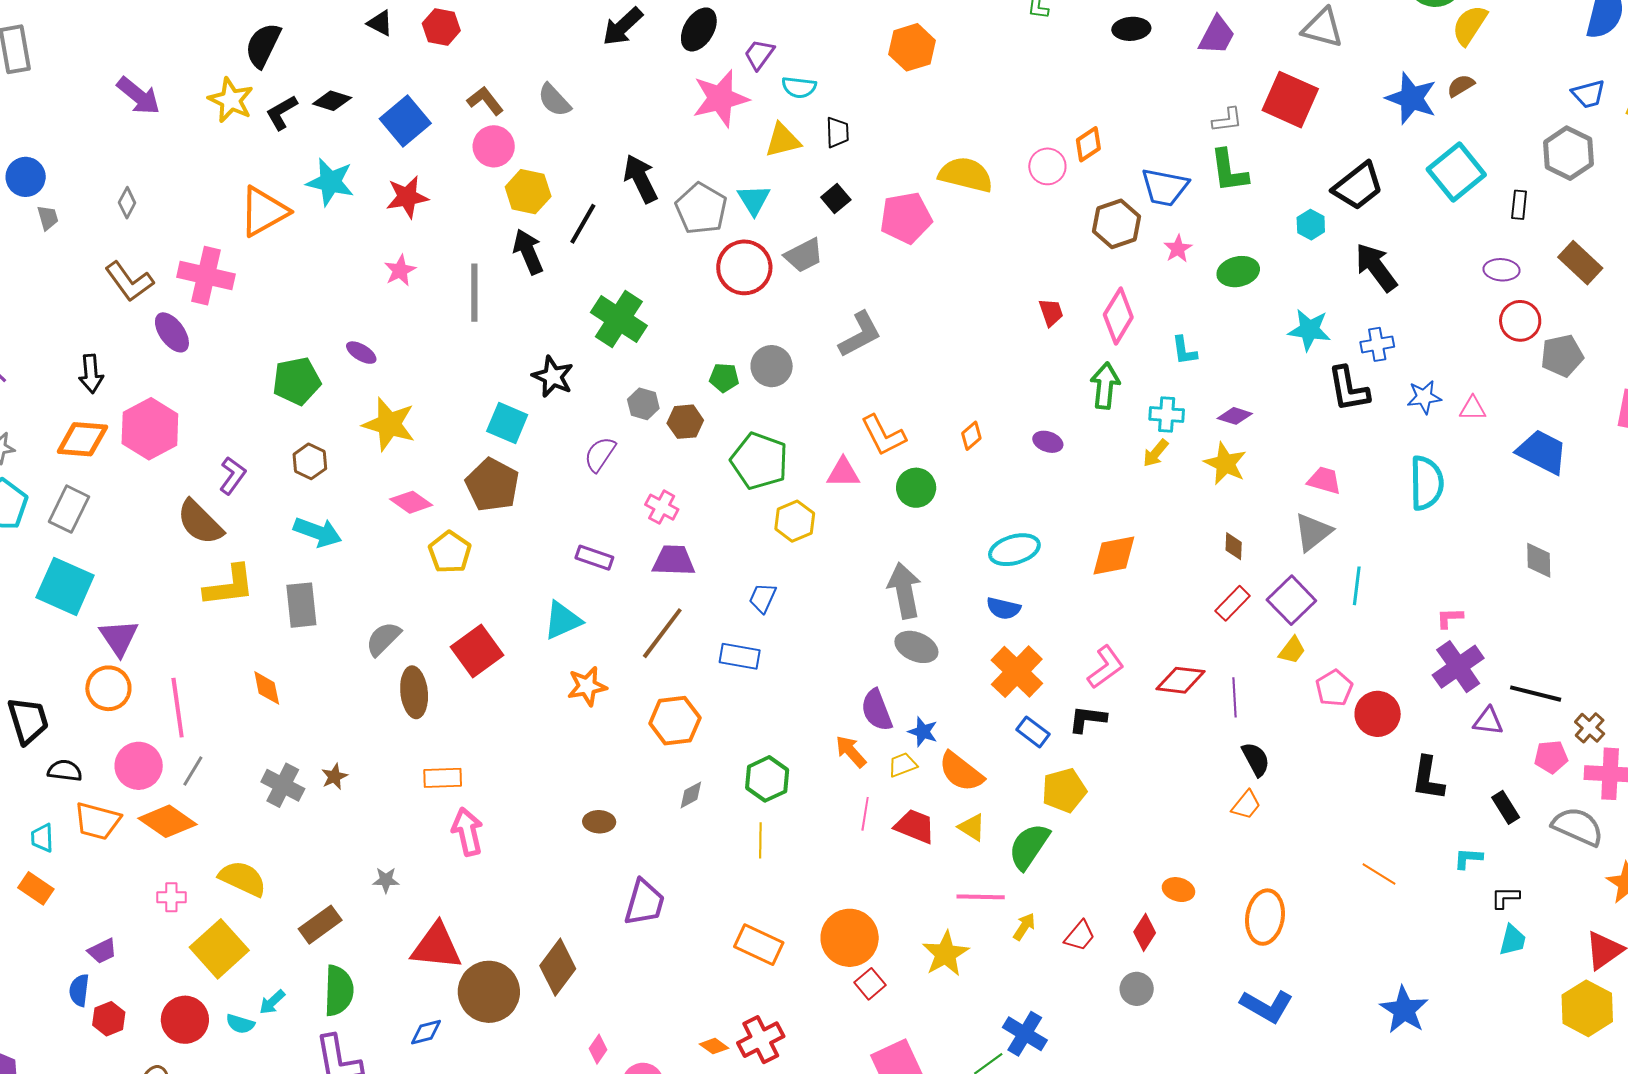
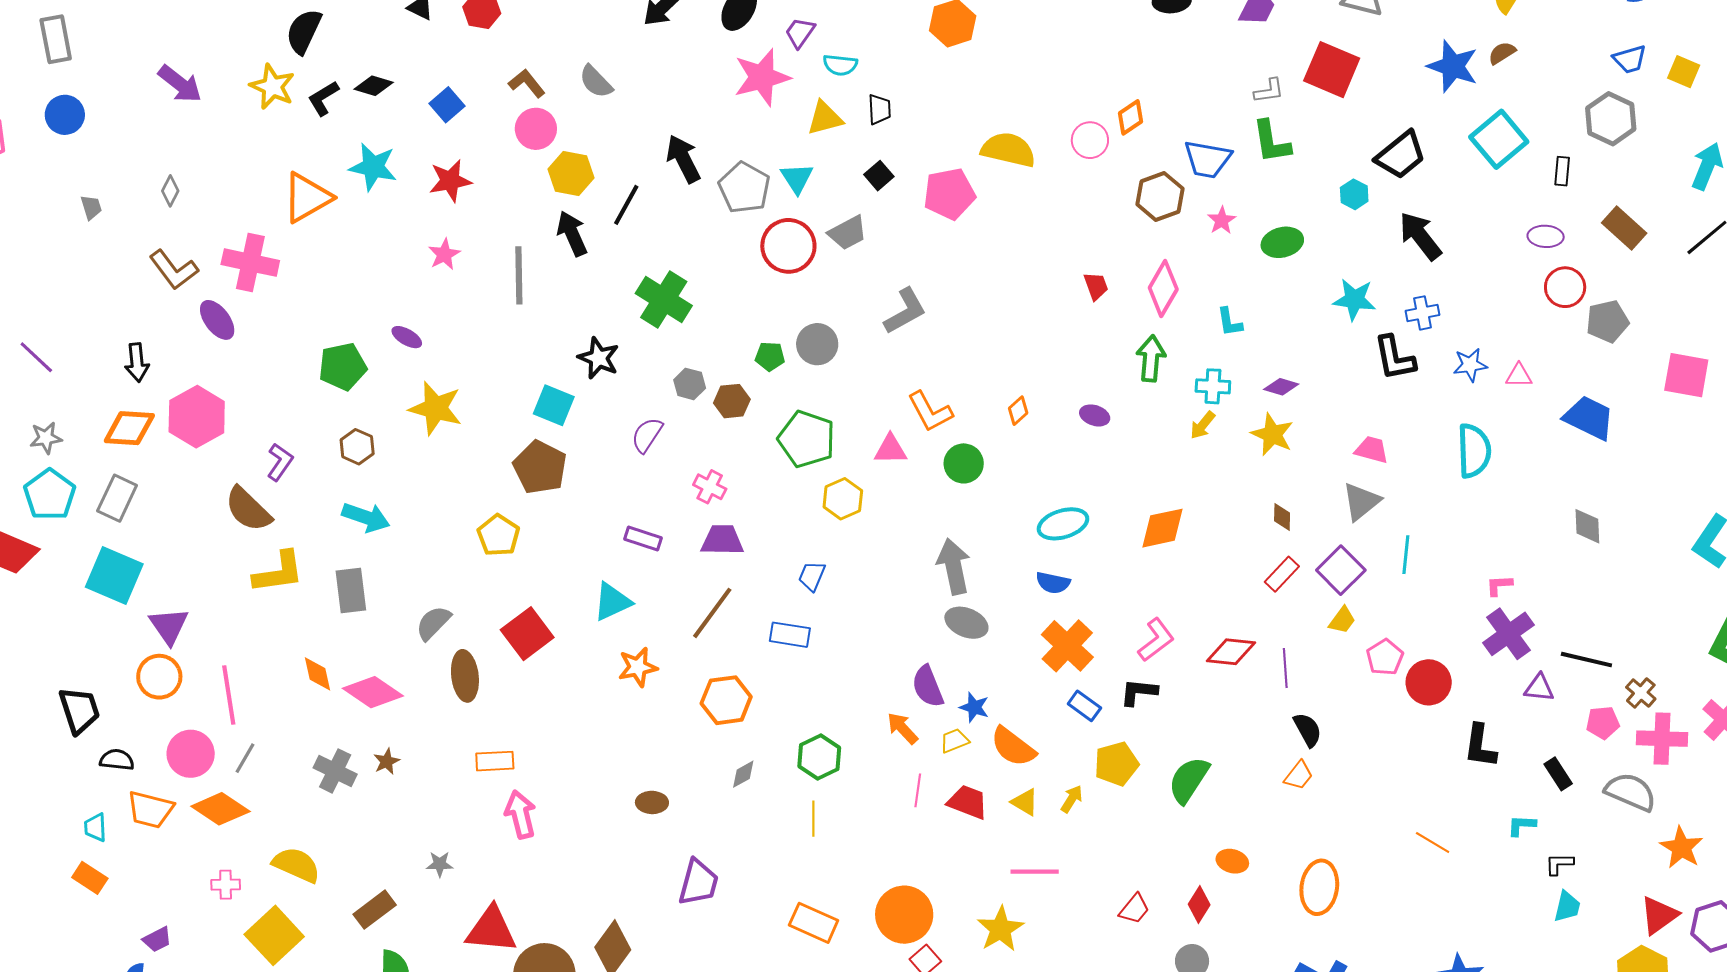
blue square: (405, 121) -> (447, 105), size x0.7
blue circle: (26, 177) -> (65, 115), moved
pink diamond: (411, 502) -> (373, 692), moved, size x1.4
green semicircle: (1029, 846) -> (1189, 780), moved
yellow arrow: (1024, 927) -> (1072, 799), moved

